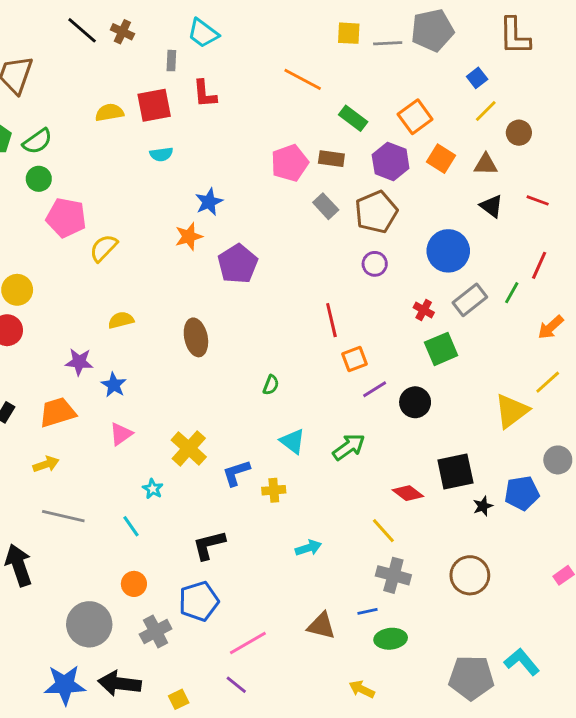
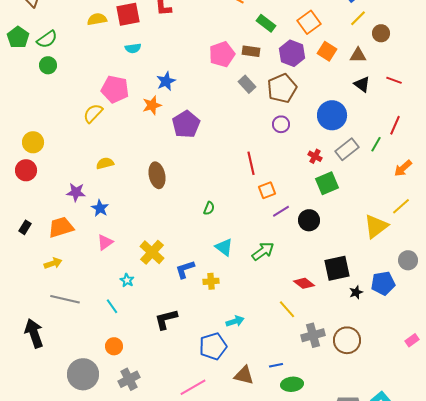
pink pentagon: (66, 218) -> (115, 89), moved
gray cross: (393, 575) -> (313, 335), moved, turned -30
blue pentagon: (199, 601) -> (213, 346), moved

